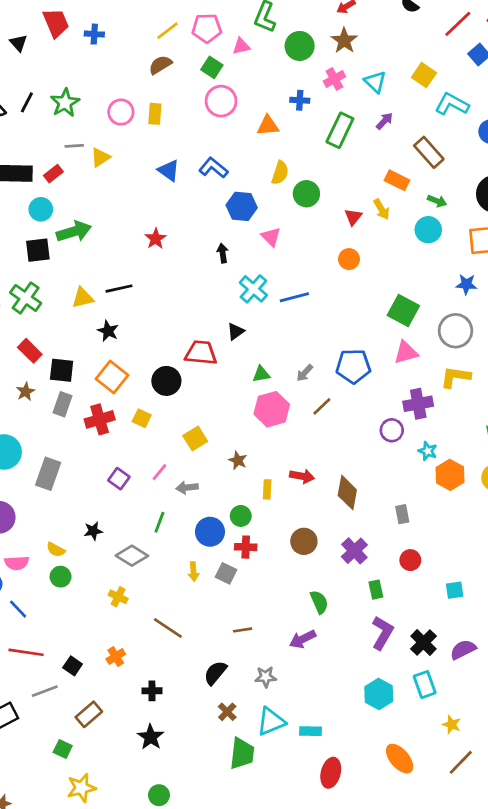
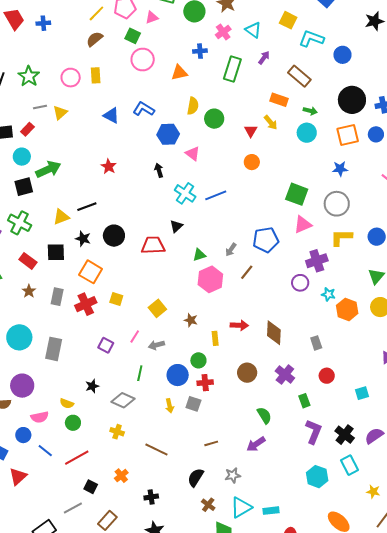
black square: (62, 370) -> (56, 252), moved
black circle: (166, 381) -> (114, 236), moved
red line: (26, 652) -> (77, 458), moved, turned -30

